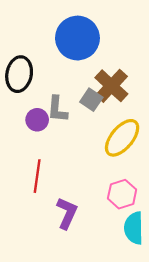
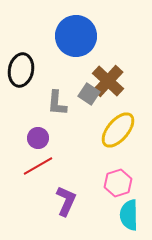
purple circle: (37, 120) -> (38, 138), moved
red line: (37, 176) -> (38, 166), turned 52

